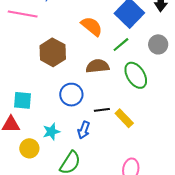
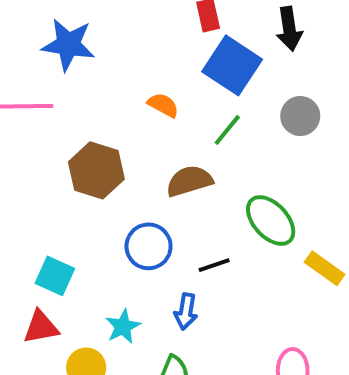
orange semicircle: (92, 26) -> (163, 105), size x0.7
green ellipse: (136, 75) -> (271, 221), moved
cyan square: (22, 100) -> (55, 276), turned 30
yellow rectangle: (124, 118) -> (325, 268), moved

